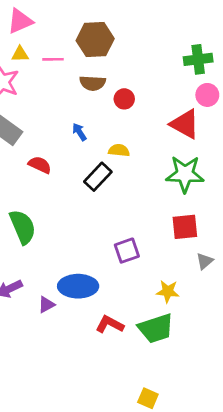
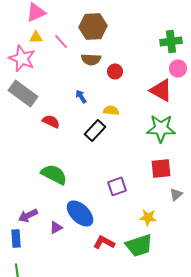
pink line: (53, 59) -> (61, 41), turned 49
green semicircle: (23, 227) -> (54, 174), moved, turned -40
blue ellipse: (78, 286) -> (80, 213), turned 44

